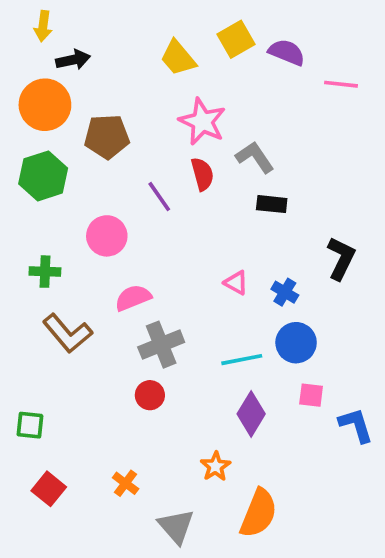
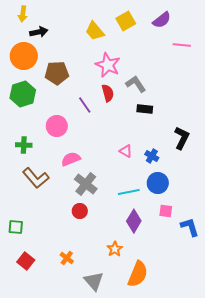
purple semicircle: (287, 52) -> (162, 20), moved, turned 120
gray cross: (161, 345) -> (86, 184), turned -30

